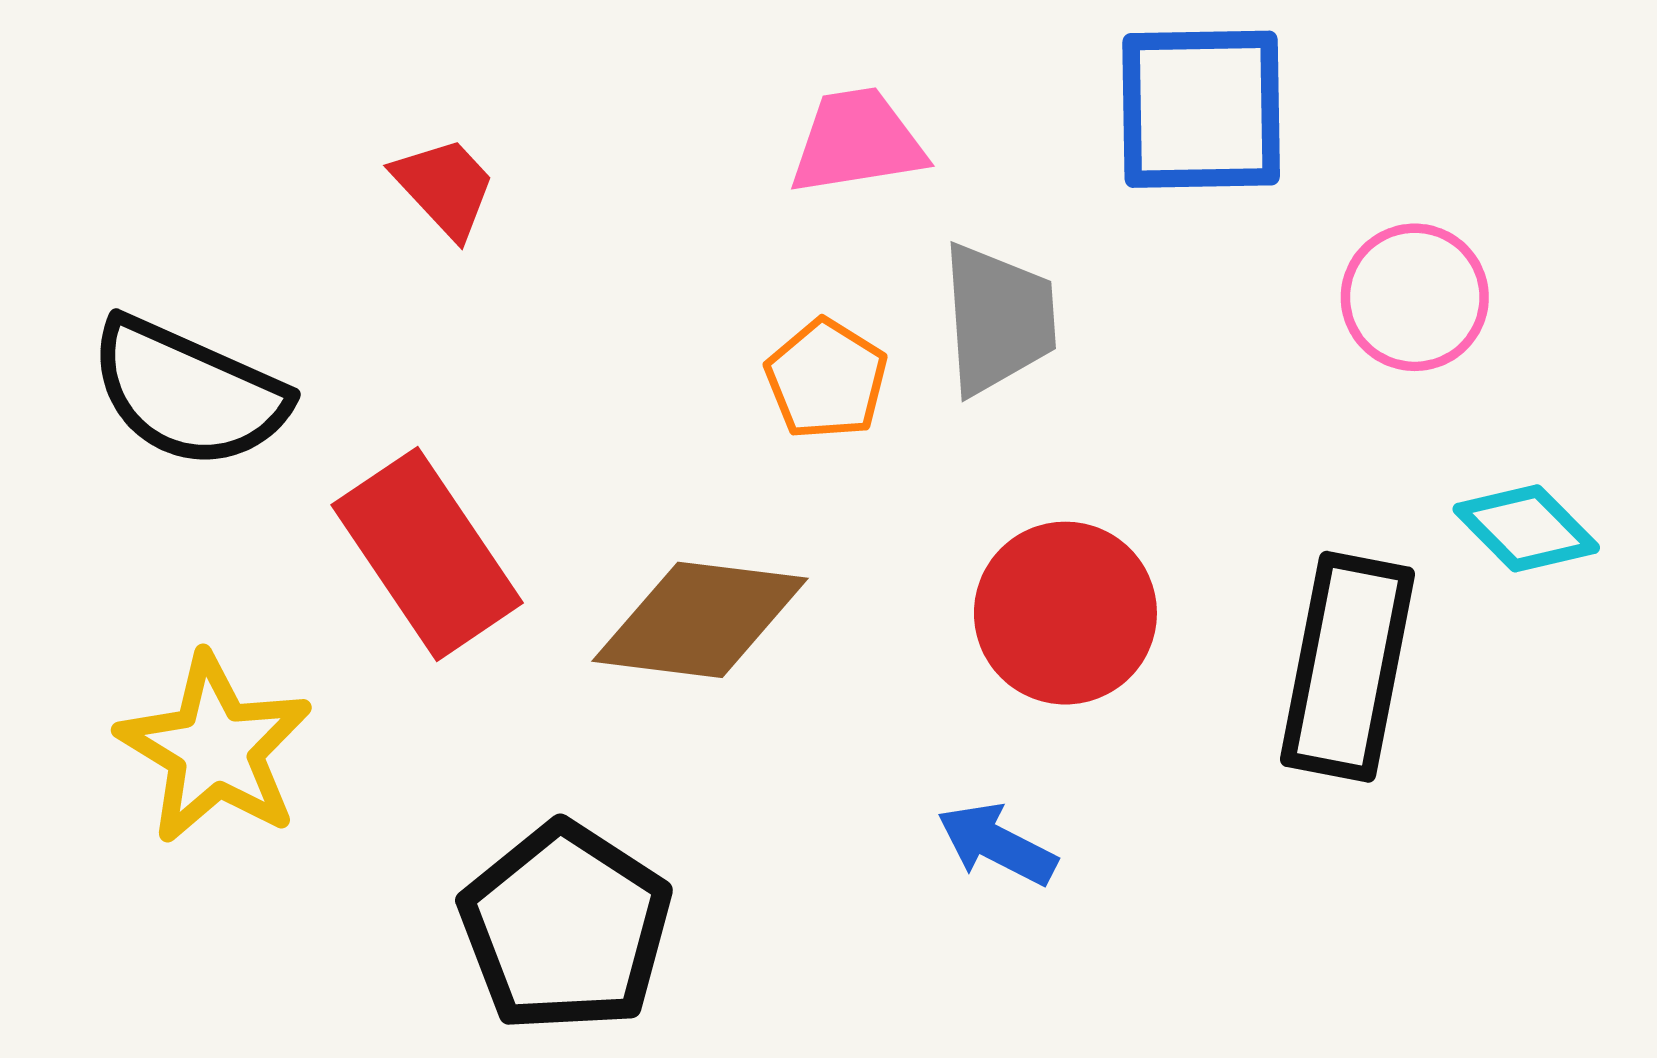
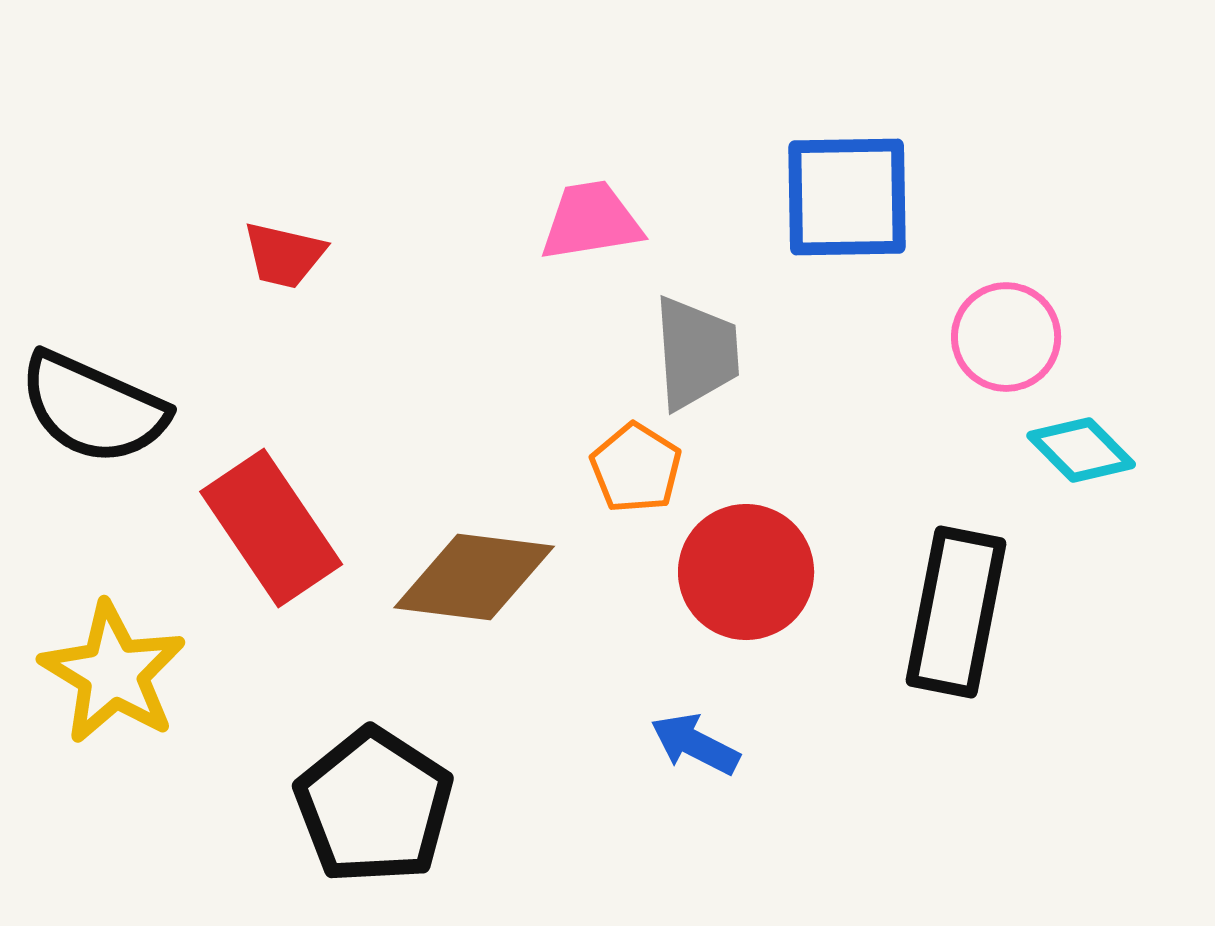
red trapezoid: (445, 187) -> (284, 255), turned 146
orange pentagon: (826, 379) -> (636, 468), moved
cyan diamond: (1526, 528) -> (1081, 450), moved

